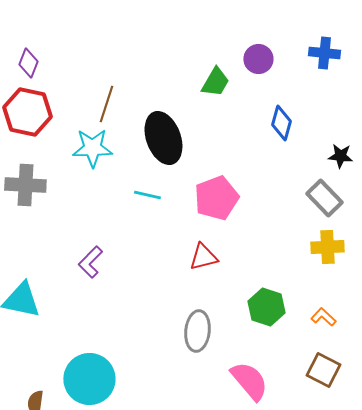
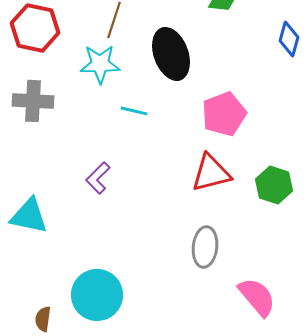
cyan line: (147, 195) -> (134, 111), moved
red triangle: (203, 257) -> (211, 173), size x1.4
green hexagon: (266, 307) -> (274, 185), moved

